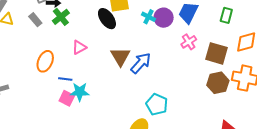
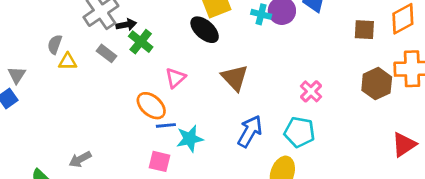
pink cross: (189, 42) -> (311, 91), moved
brown square: (216, 53) -> (364, 30), moved, size x0.7
orange ellipse: (45, 61) -> (151, 106), moved, turned -60
blue arrow: (141, 63) -> (250, 131), moved
pink square: (67, 98) -> (160, 161), moved

